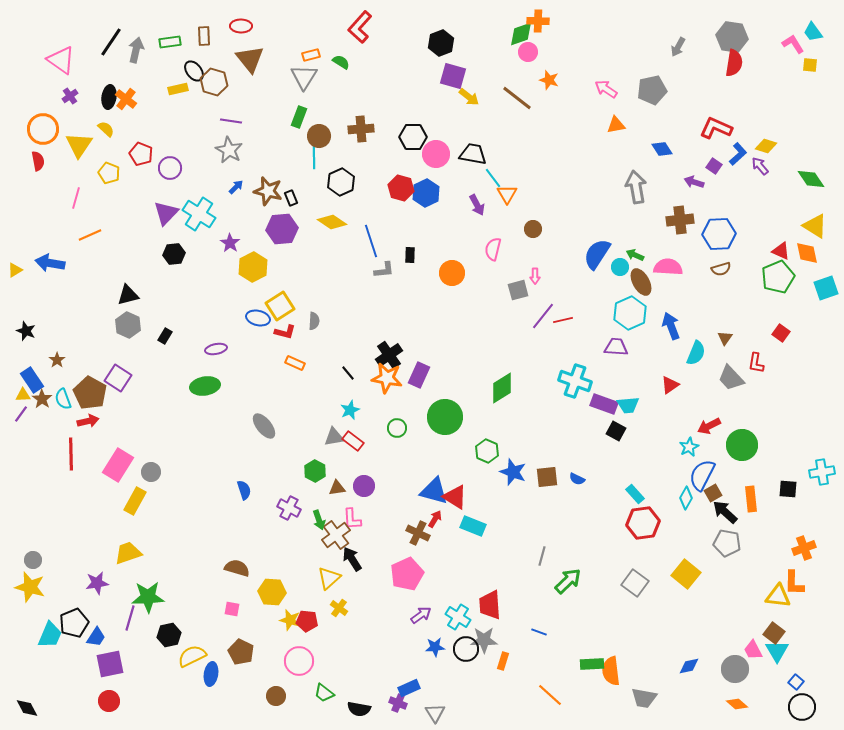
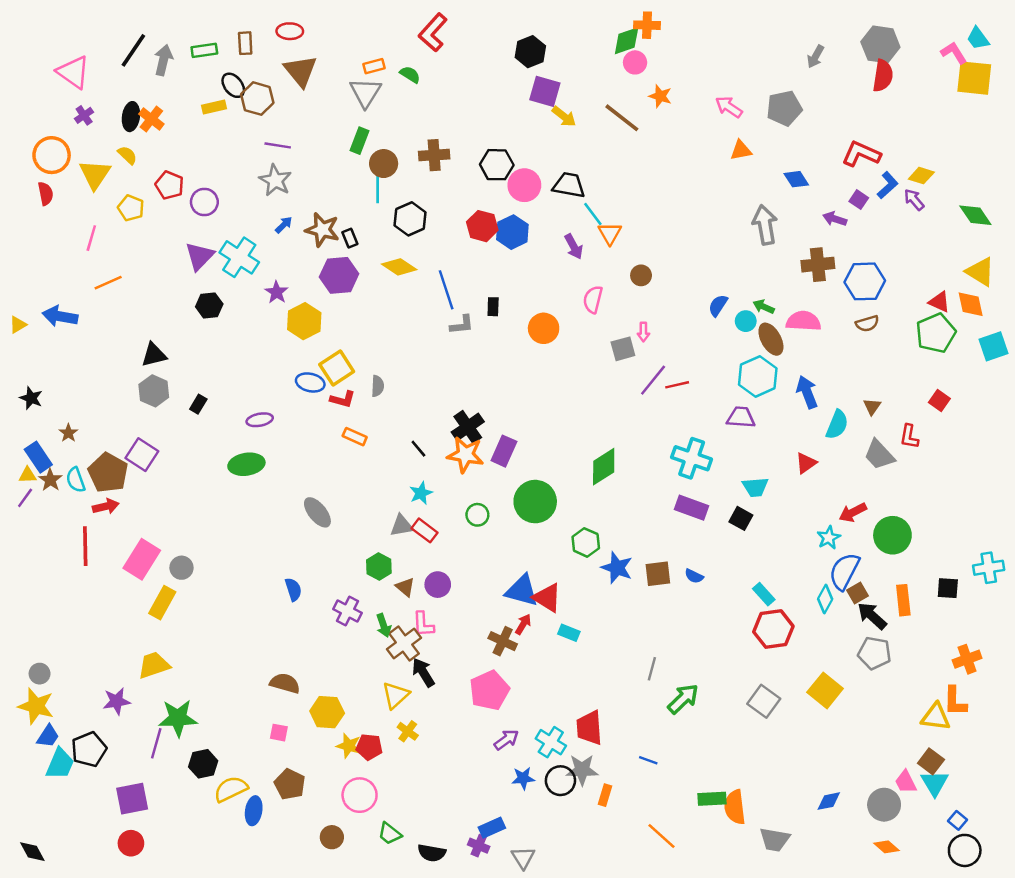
yellow square: (810, 65) -> (974, 78), size x2.0
blue semicircle: (597, 254) -> (718, 305), size x0.6
purple rectangle: (604, 404) -> (692, 508), moved
brown triangle: (337, 488) -> (405, 587), turned 48
cyan rectangle: (473, 526) -> (569, 633), size x0.7
blue trapezoid: (96, 637) -> (48, 736), moved

